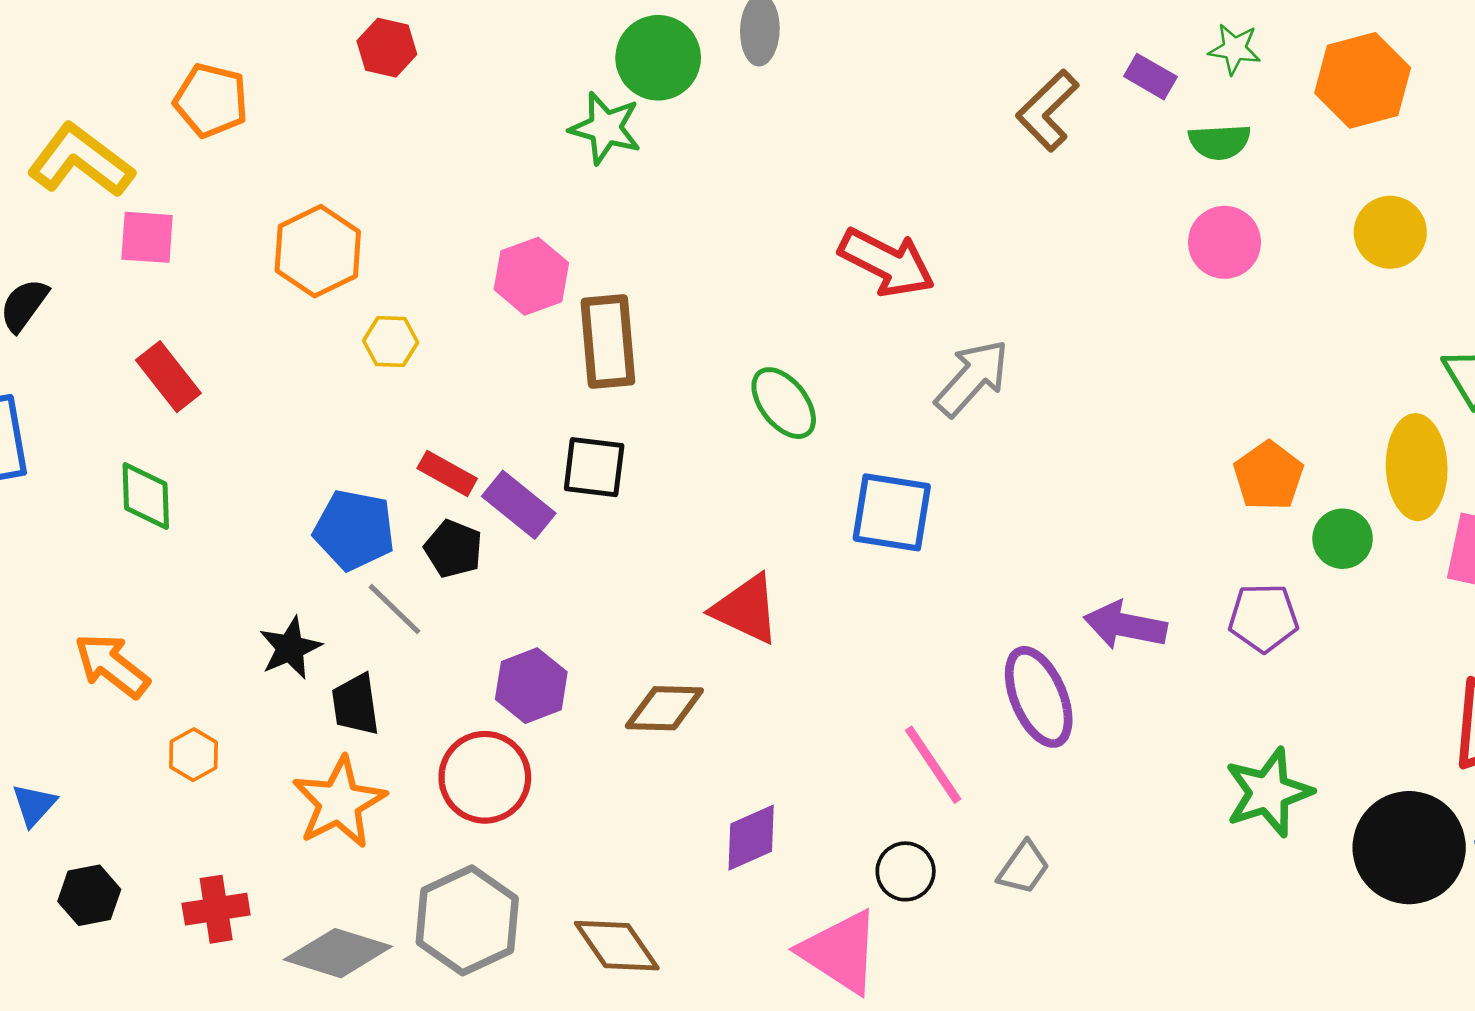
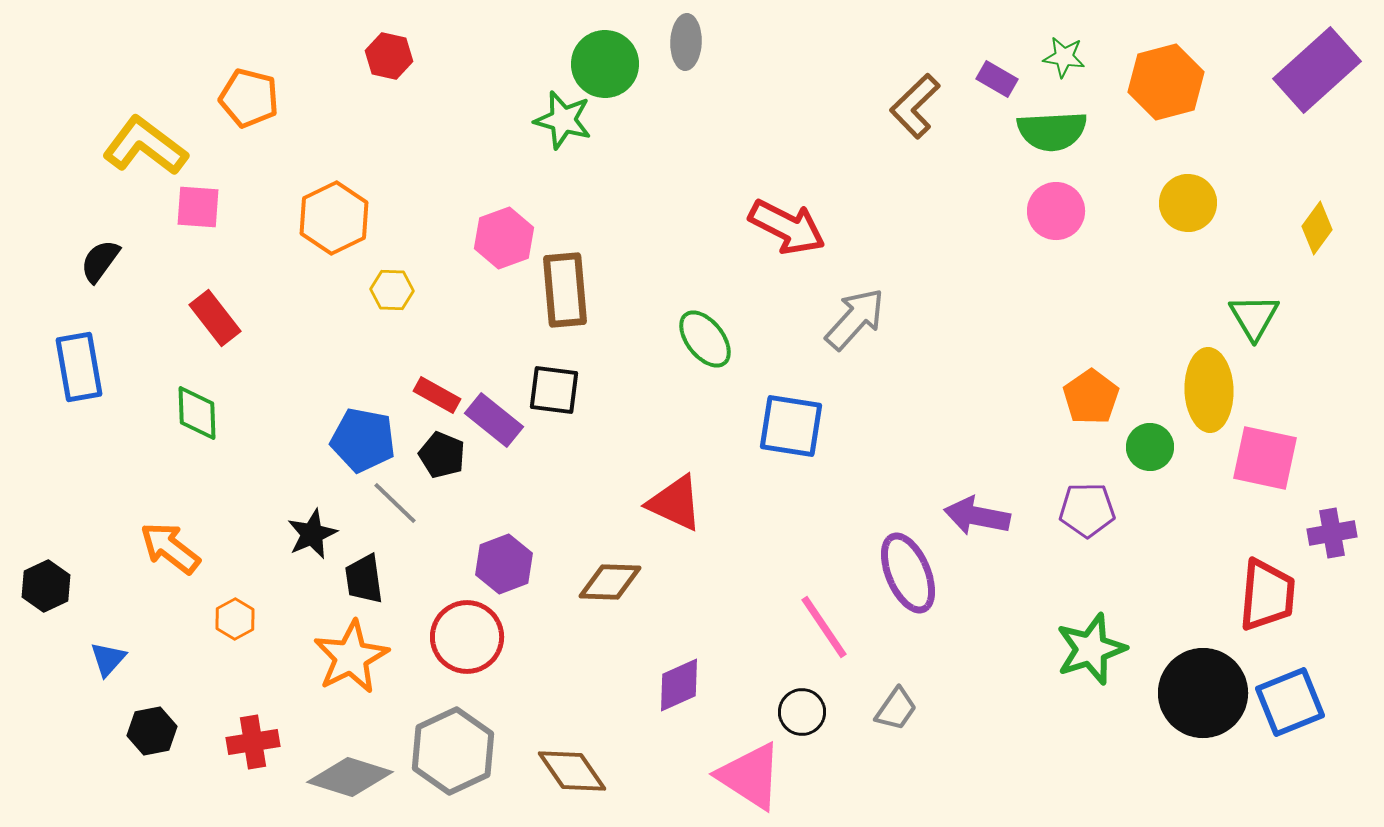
green semicircle: (1219, 142) -> (1052, 131), size x1.4

